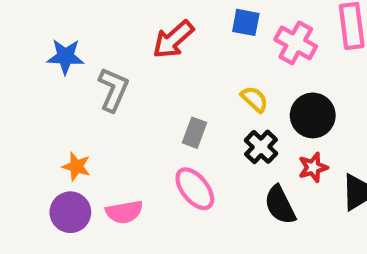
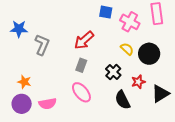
red arrow: (173, 39) -> (84, 40), moved
yellow semicircle: (255, 99) -> (127, 49), moved
black circle: (313, 115) -> (149, 54), moved

